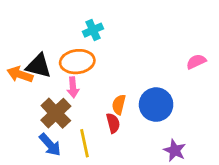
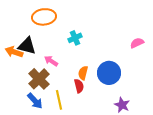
cyan cross: (93, 30) -> (75, 38), moved
orange ellipse: (77, 62) -> (44, 17), moved
pink arrow: (73, 87) -> (51, 61), turned 128

